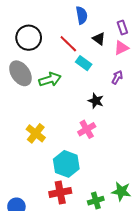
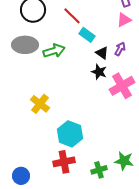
black triangle: (99, 39) -> (102, 53), moved
gray ellipse: (20, 73) -> (25, 45), turned -55
pink cross: (87, 129) -> (122, 86), moved, size x1.4

